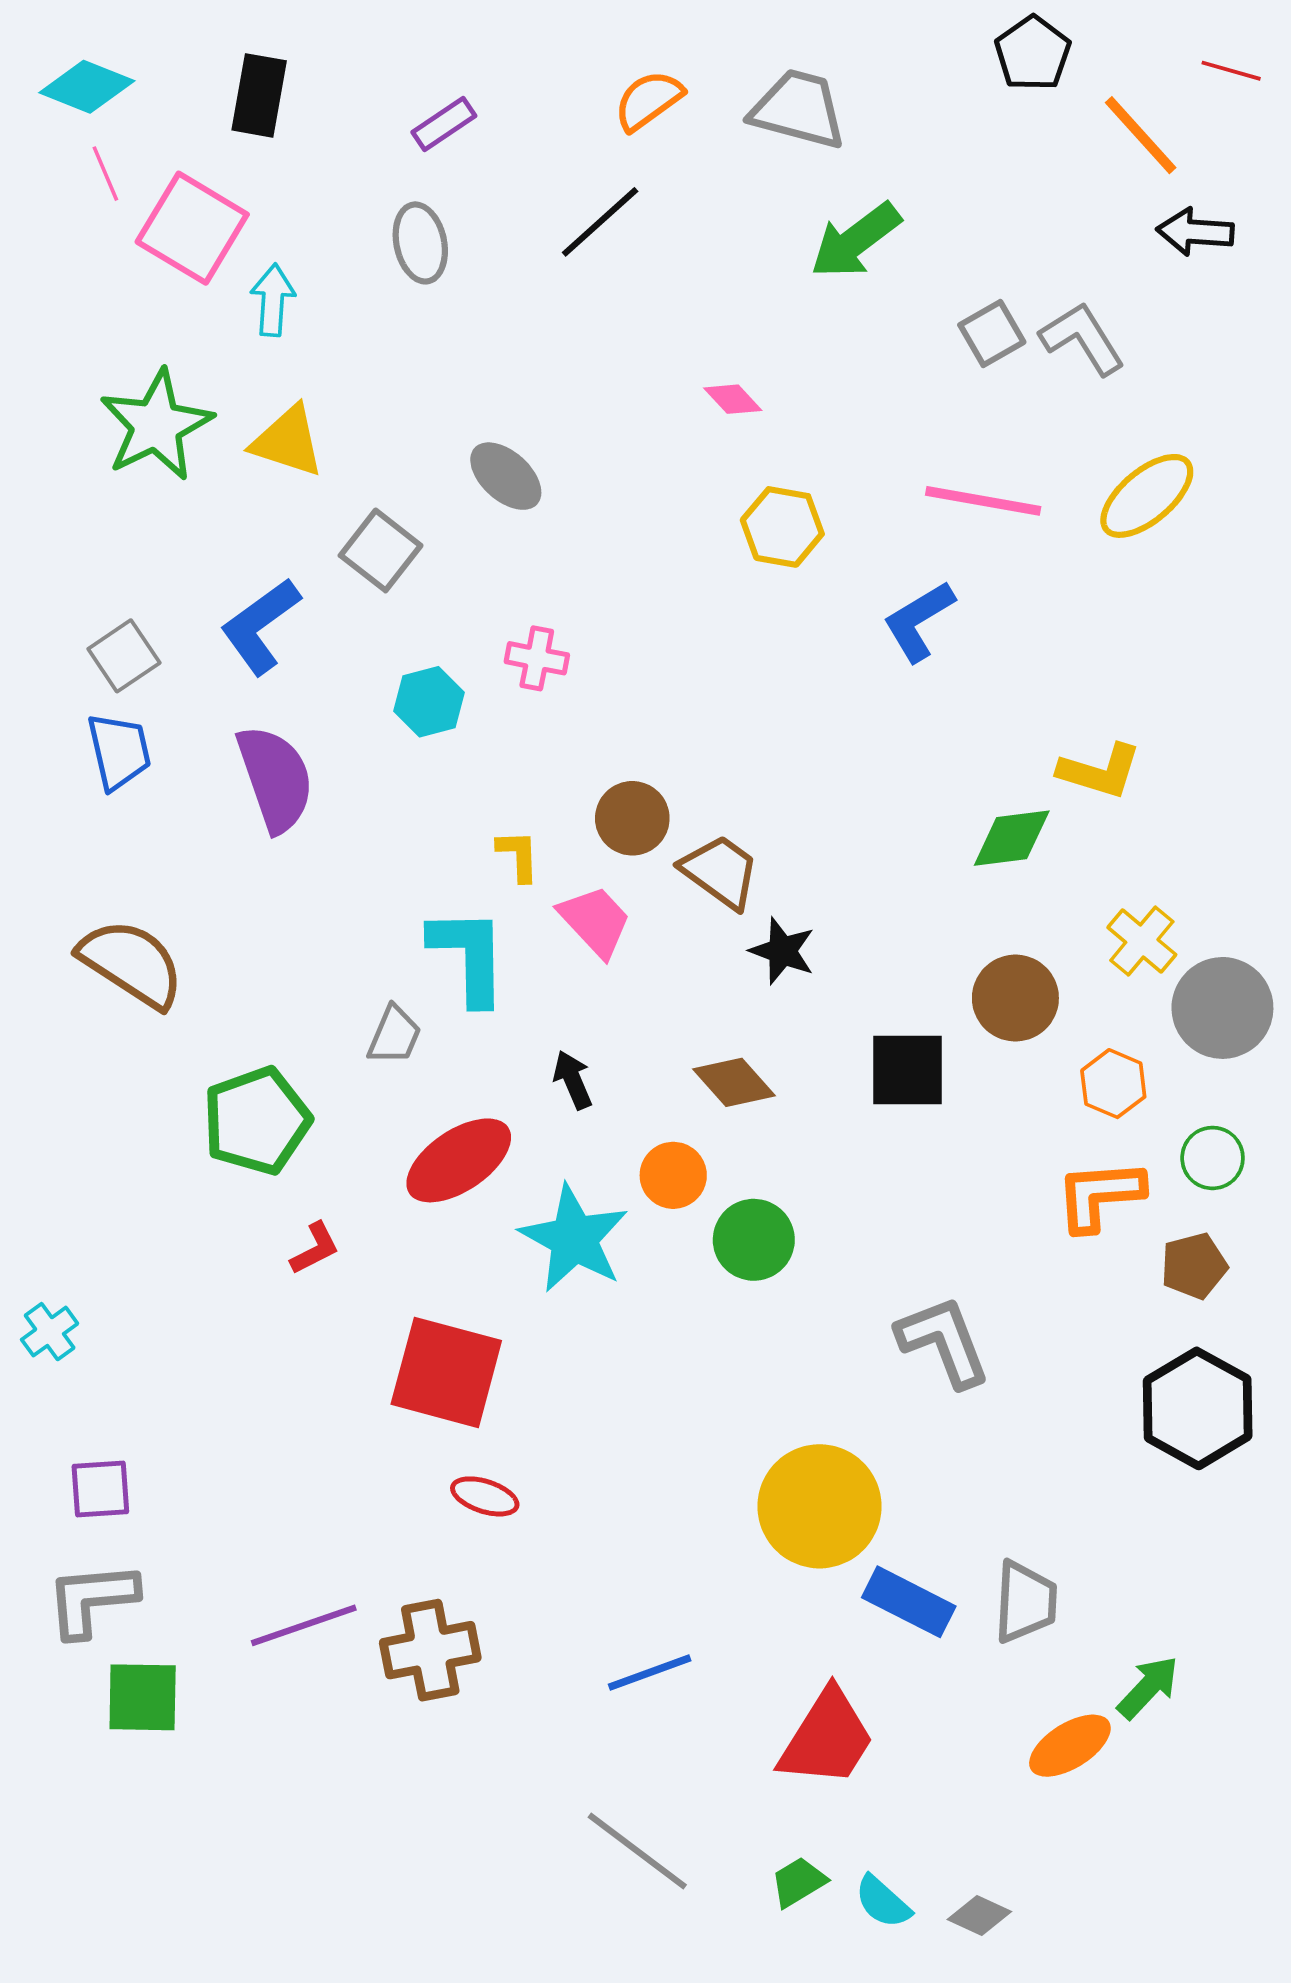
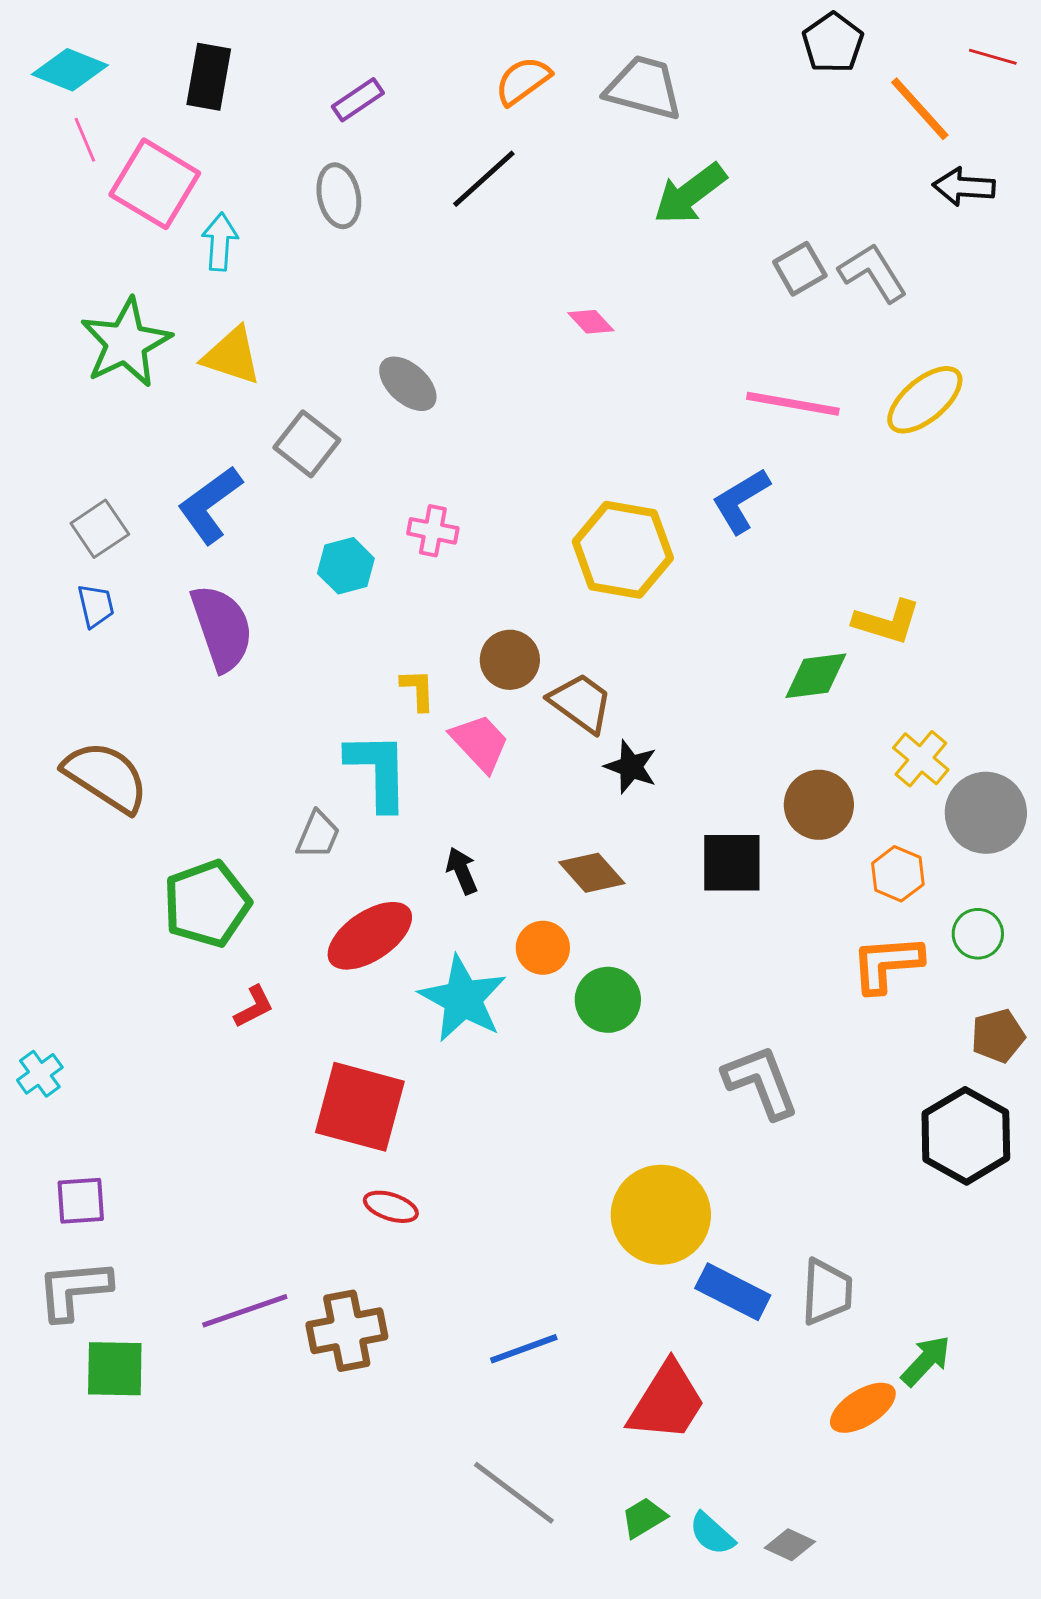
yellow hexagon: (782, 527) -> (623, 550), moved, size x1.5
blue trapezoid: (119, 751) -> (96, 606), size x0.7
brown pentagon: (1194, 1266) -> (998, 1036), moved

